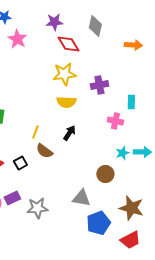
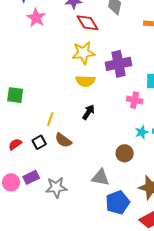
purple cross: (99, 85) -> (119, 64), size x1.4
yellow line: (35, 132) -> (50, 119), moved
brown semicircle: (44, 151) -> (63, 140), moved

